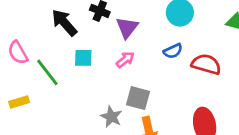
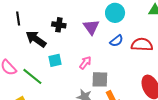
purple triangle: (127, 27) -> (91, 27), moved
pink arrow: (125, 60) -> (85, 63), moved

